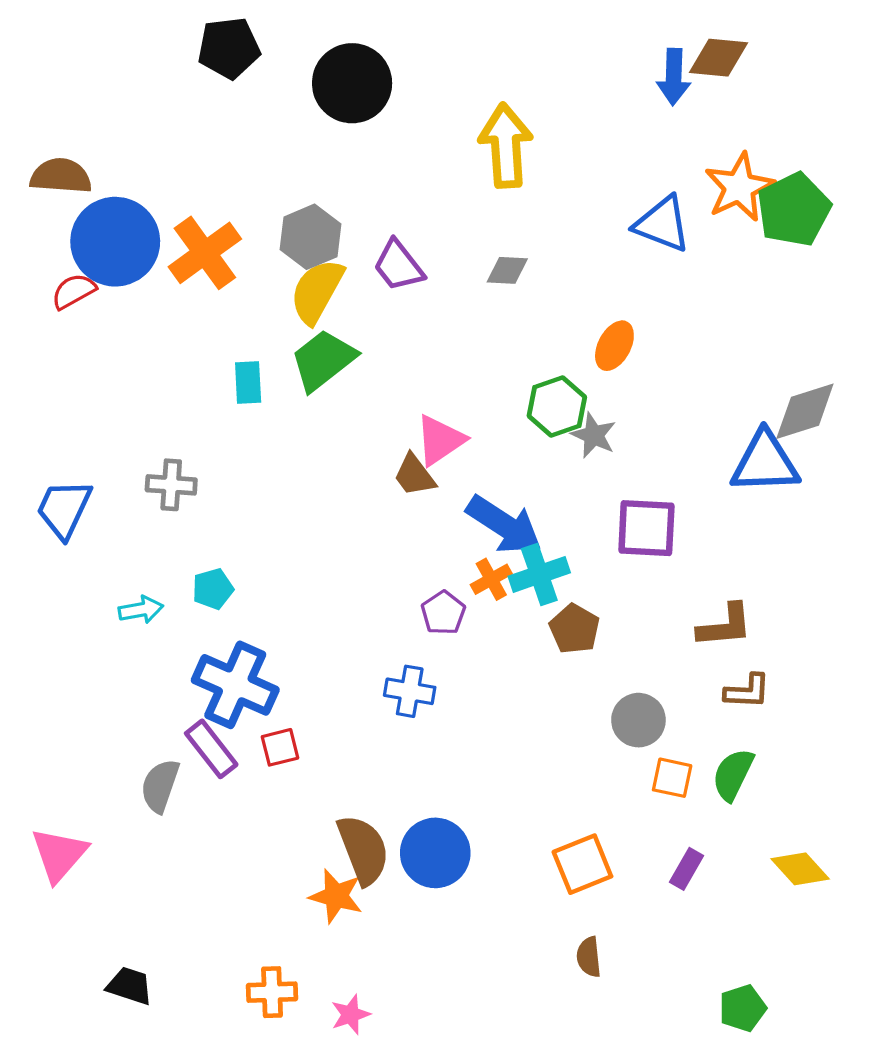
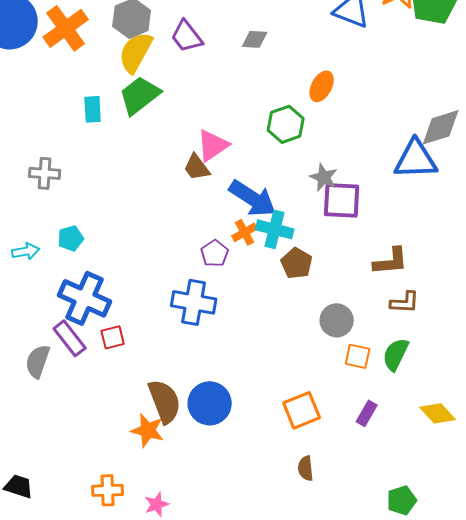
gray star: (594, 435) -> (324, 177), moved
cyan cross: (539, 574) -> (275, 229), turned 33
blue cross: (410, 691) -> (194, 302), size x1.4

